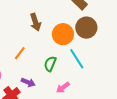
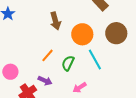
brown circle: (86, 28) -> (116, 33), moved
orange line: (20, 53) -> (47, 55), moved

